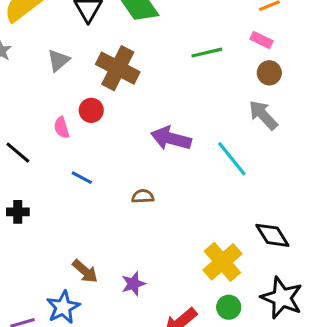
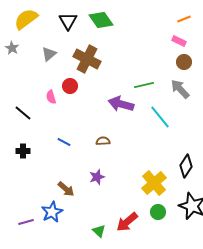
green line: (207, 53) -> (144, 85), moved
blue line: (82, 178) -> (64, 142), moved
black diamond: (272, 235) -> (186, 166), turned 65
purple star: (133, 284) -> (97, 177), moved

